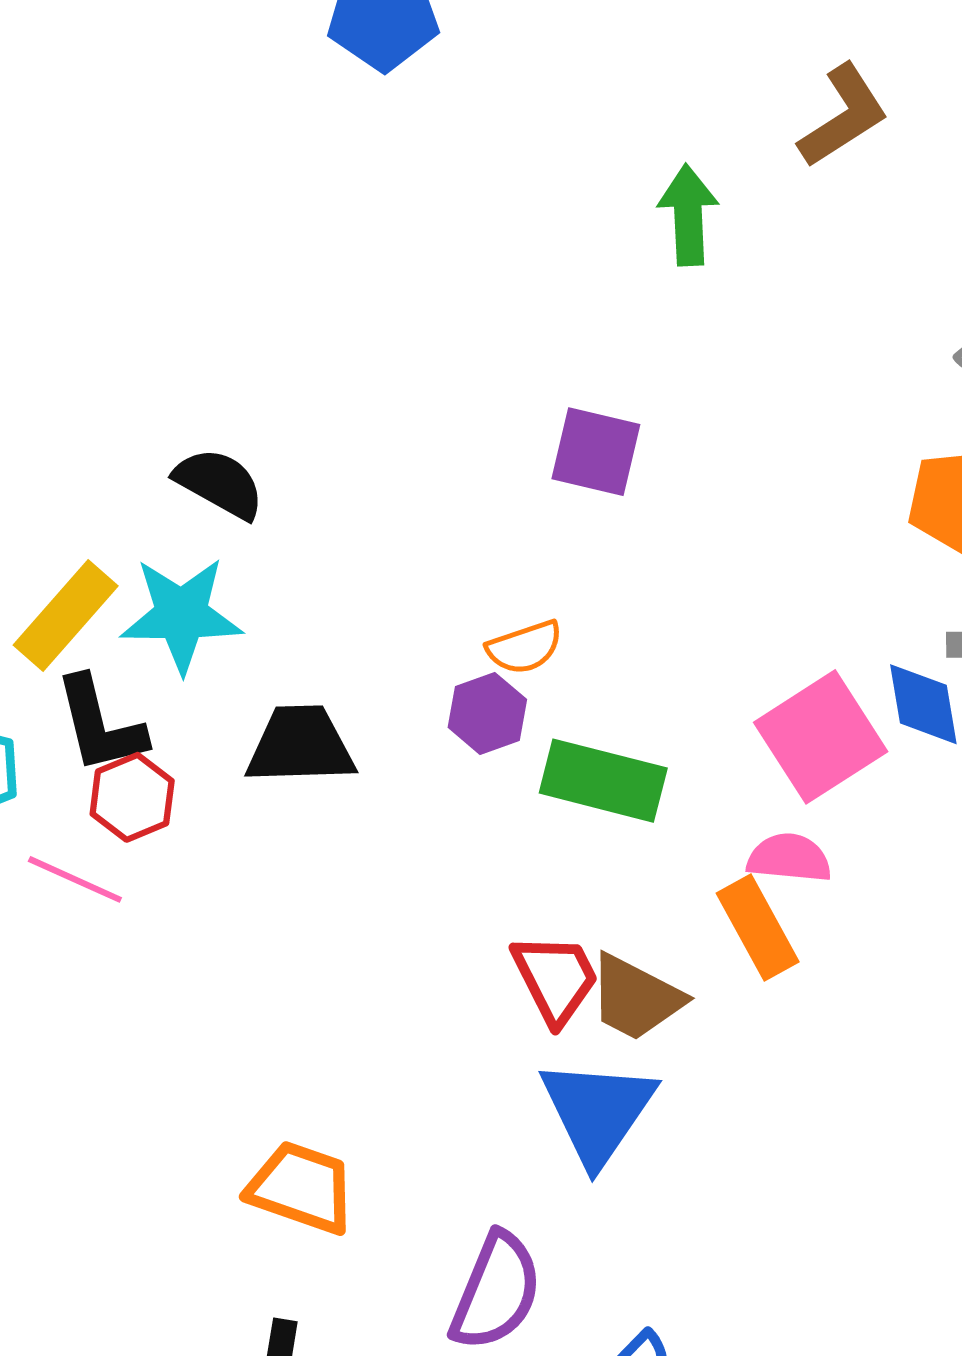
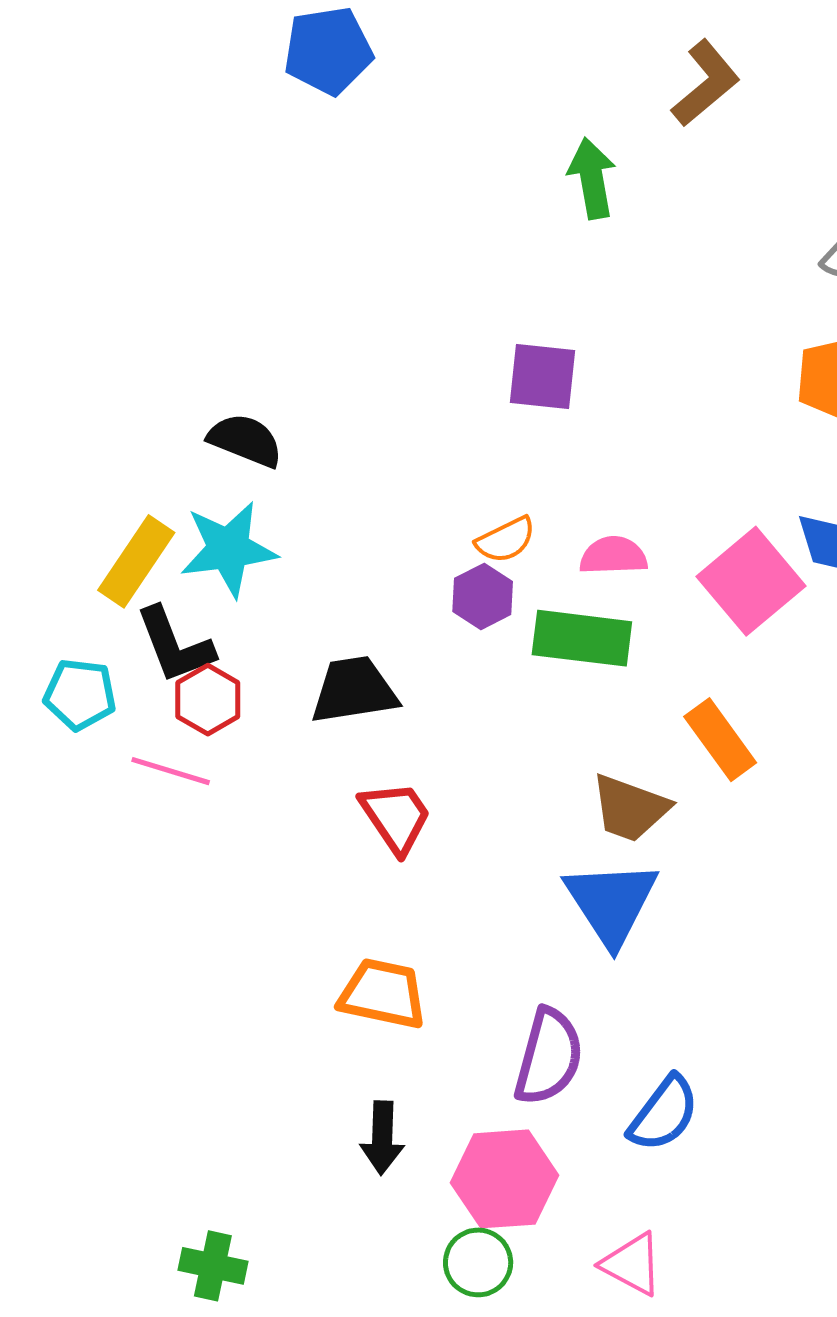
black trapezoid: (301, 745) -> (354, 690), moved
pink semicircle: (789, 858) -> (613, 556), moved
red trapezoid: (555, 978) -> (396, 817), moved

